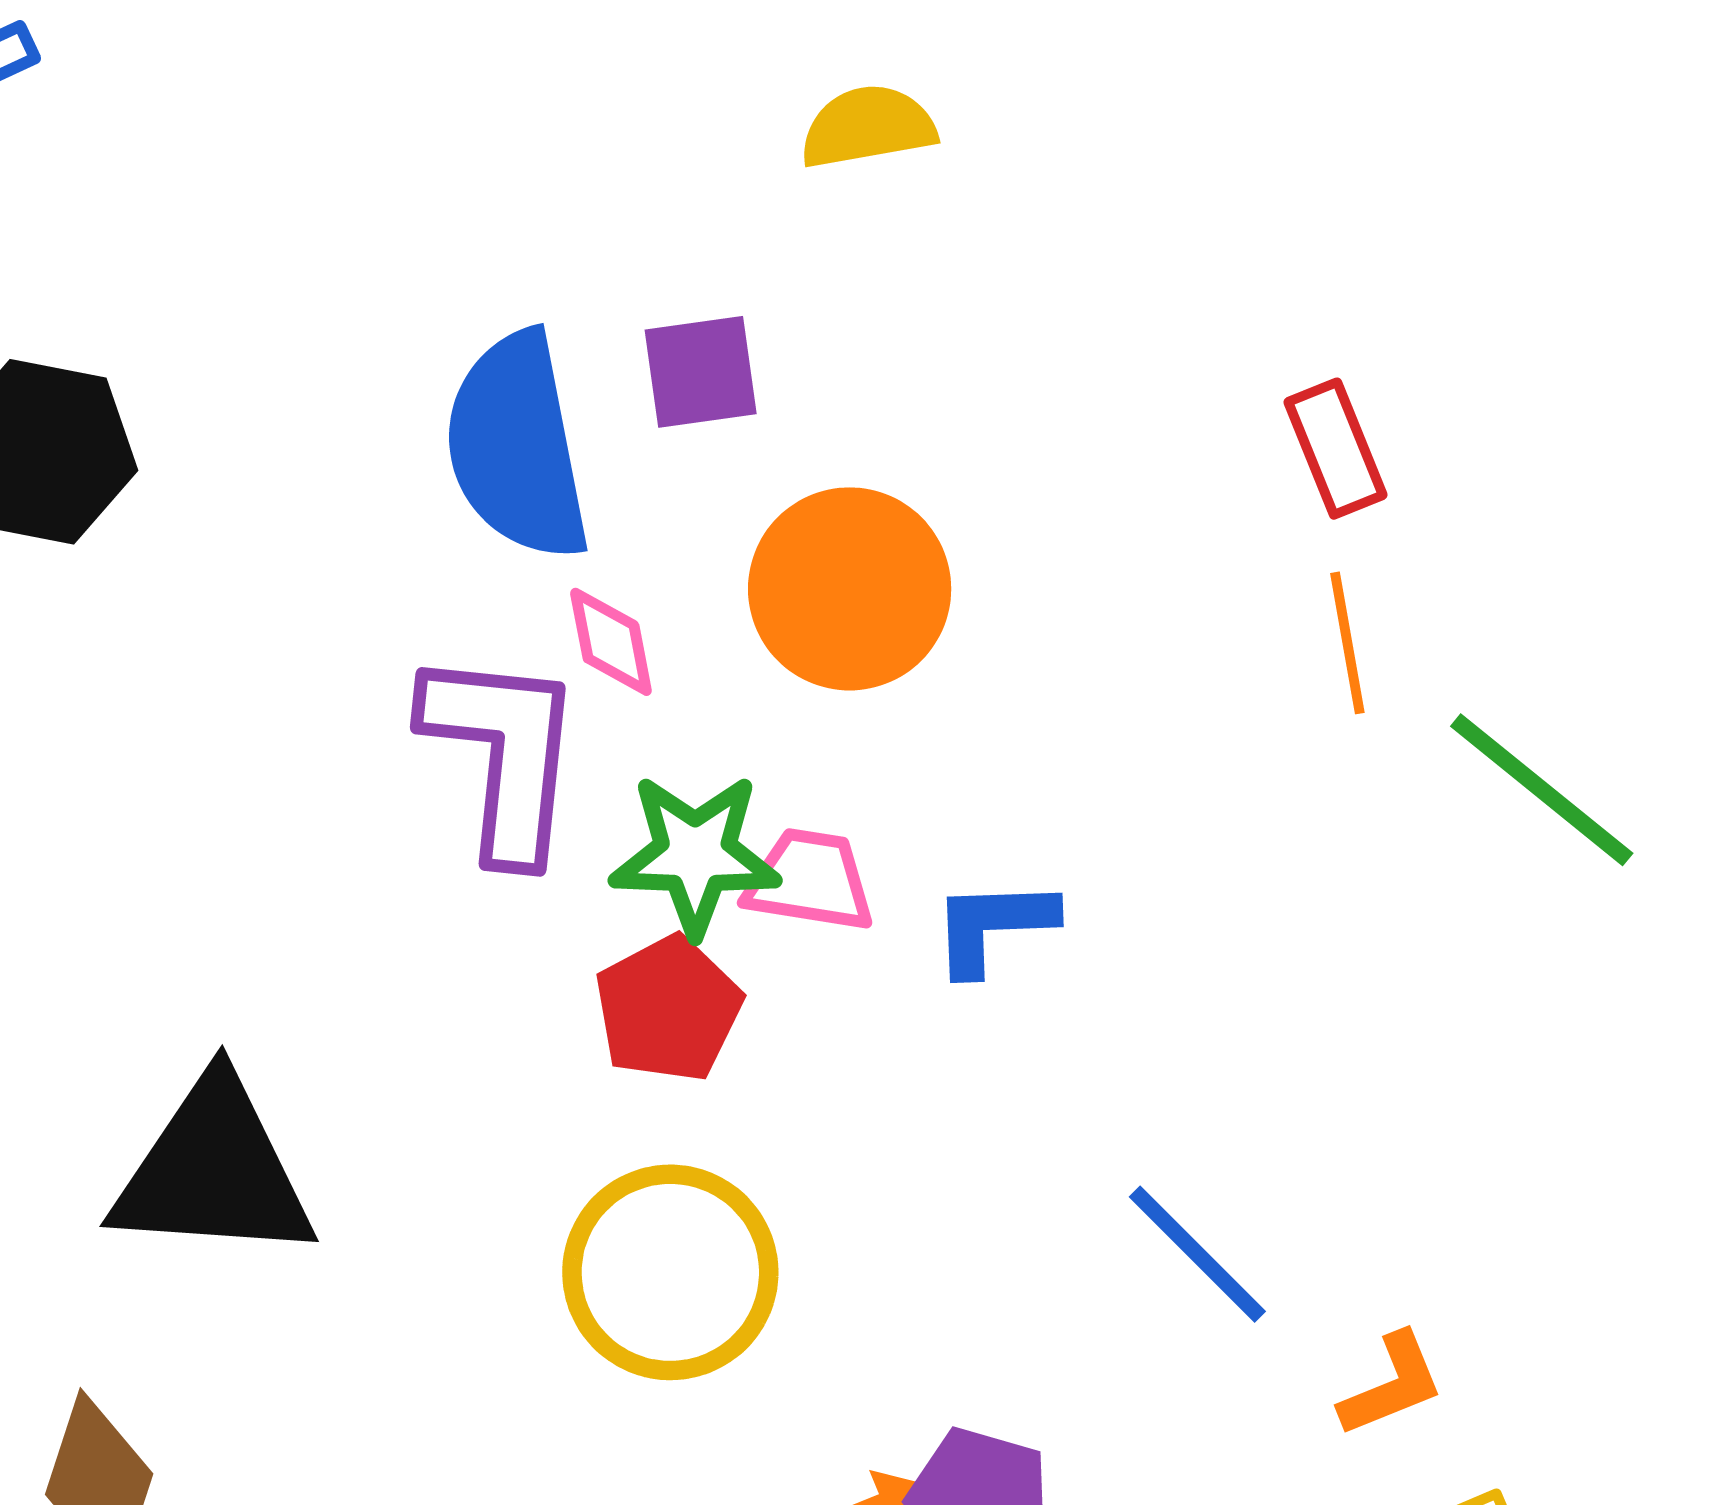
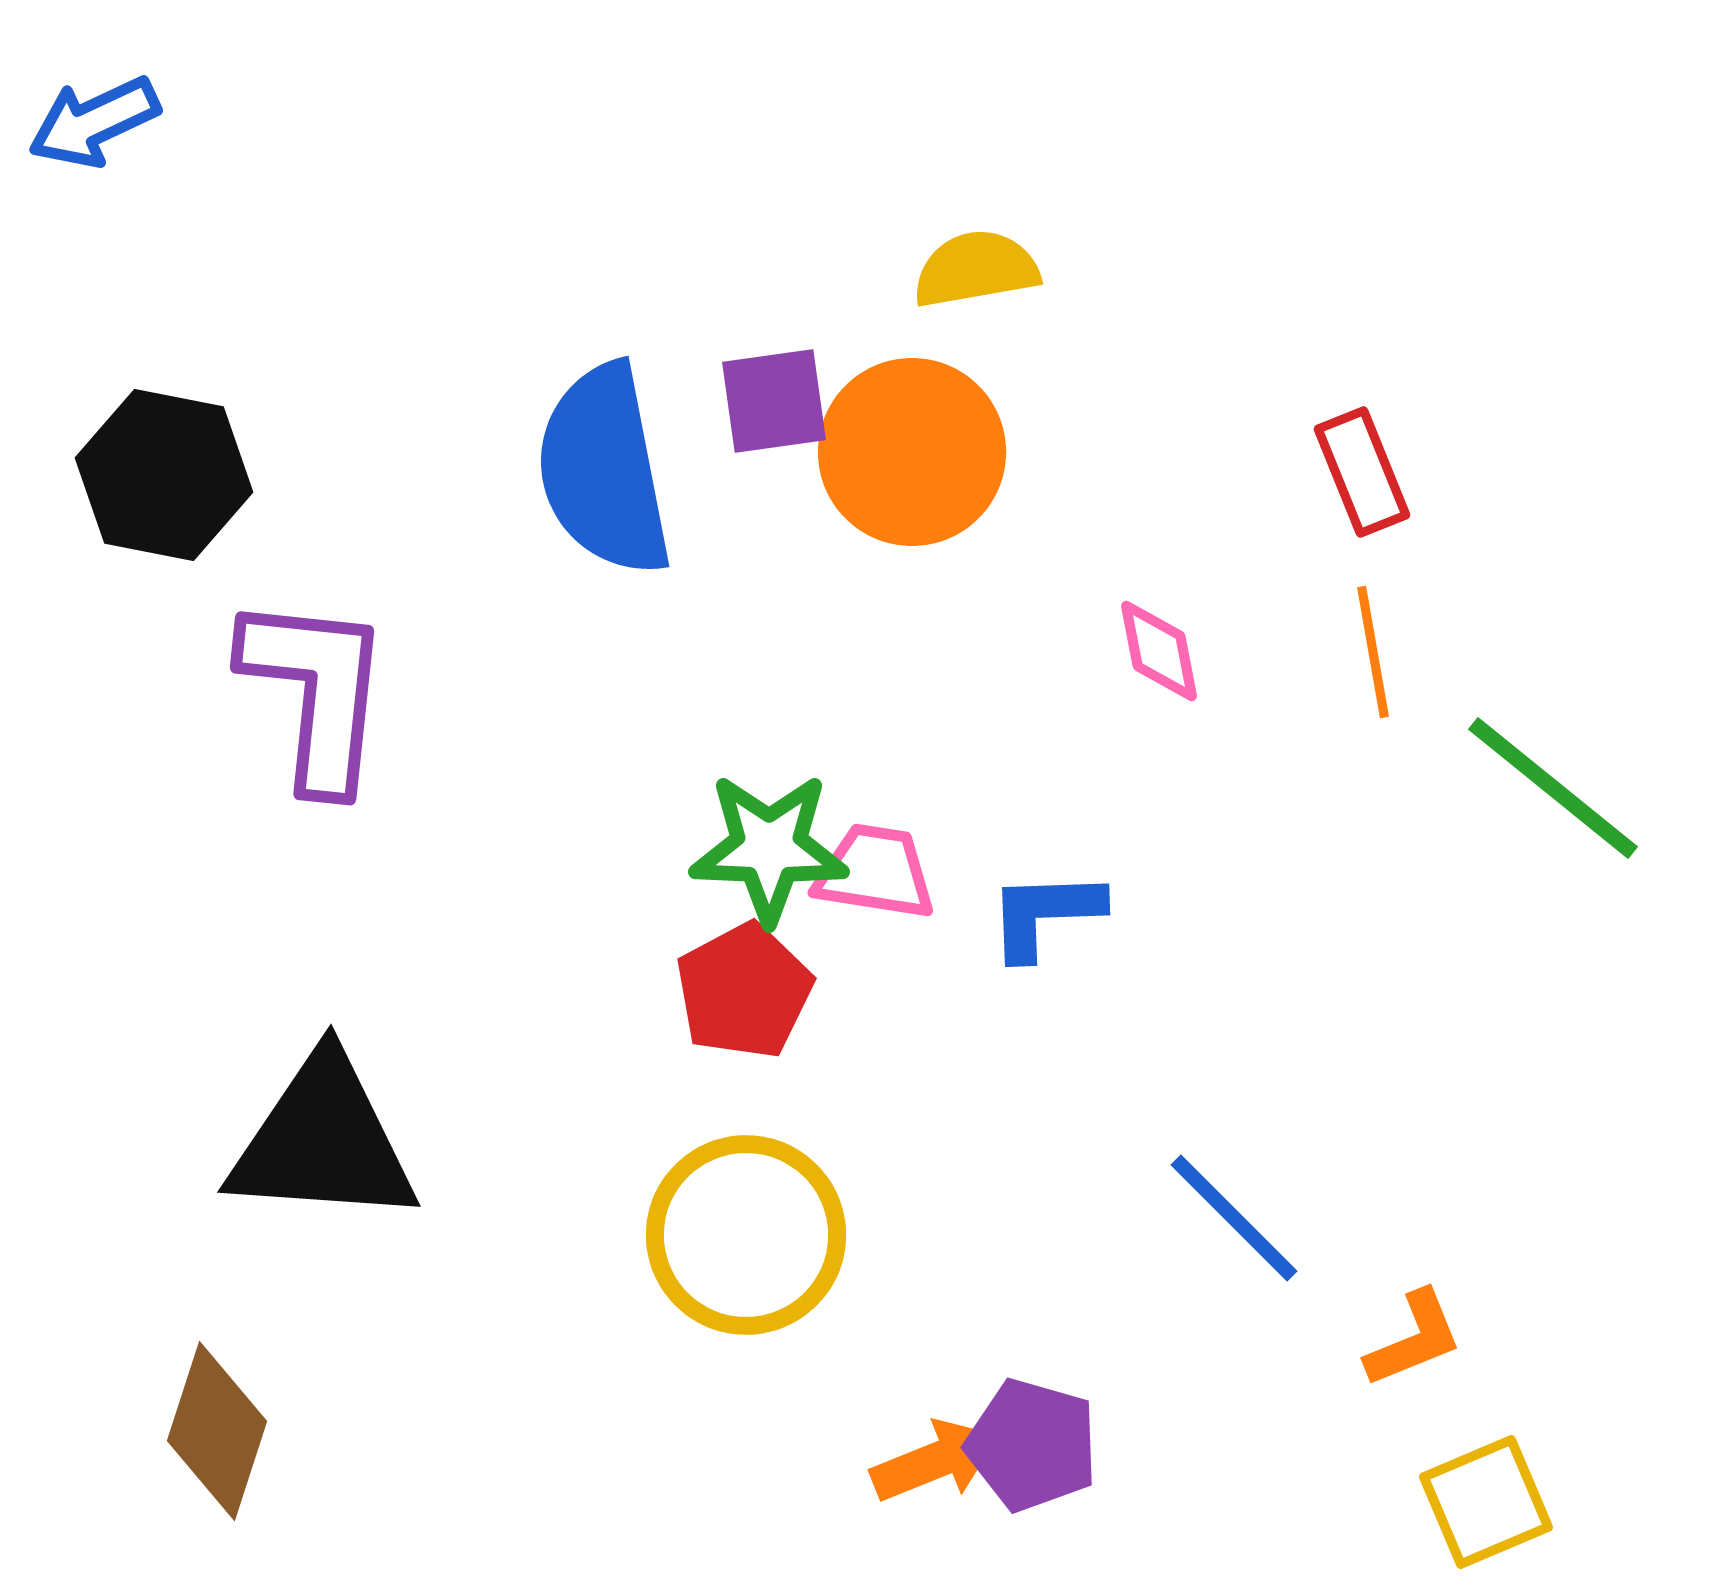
yellow semicircle: (868, 127) -> (976, 269), moved
orange circle: (850, 589) -> (912, 452), moved
pink diamond: (611, 642) -> (1159, 651), moved
purple L-shape: (503, 754) -> (316, 692), moved

